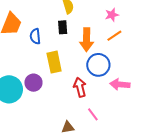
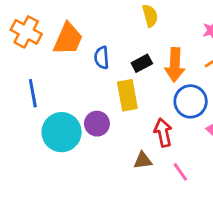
black rectangle: (63, 27) -> (142, 63), moved, turned 64
brown triangle: (68, 127) -> (143, 161), moved

